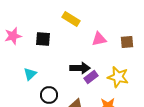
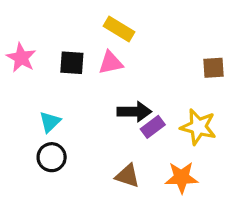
pink star: (13, 36) -> (21, 58), turned -30
pink triangle: (99, 39) -> (111, 63), moved
black circle: (49, 95) -> (52, 157), moved

